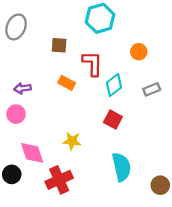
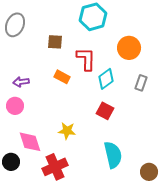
orange circle: (139, 52) -> (129, 48), size x1.5
gray rectangle: (152, 89) -> (141, 83), turned -49

